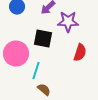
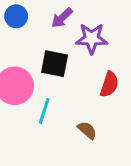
brown semicircle: (44, 90) -> (87, 130), moved

